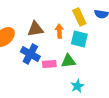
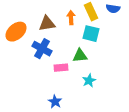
orange arrow: (59, 31) -> (71, 18), moved
pink rectangle: (49, 64) -> (61, 68), moved

